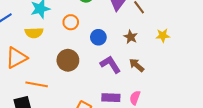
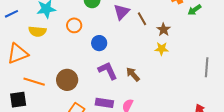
brown star: (131, 37) -> (164, 30), moved
brown circle: (68, 60) -> (67, 80), moved

